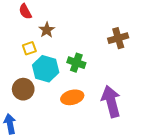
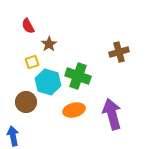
green cross: (76, 63) -> (78, 76), size x1.4

